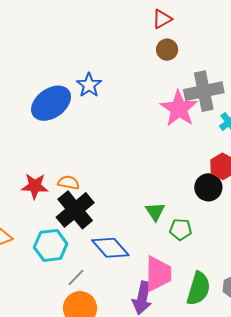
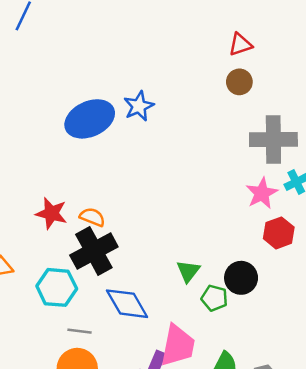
pink star: (179, 109) -> (262, 193), moved, size x0.7
black circle: (208, 187) -> (241, 278), moved
gray line: (76, 277) -> (79, 331), turned 42

